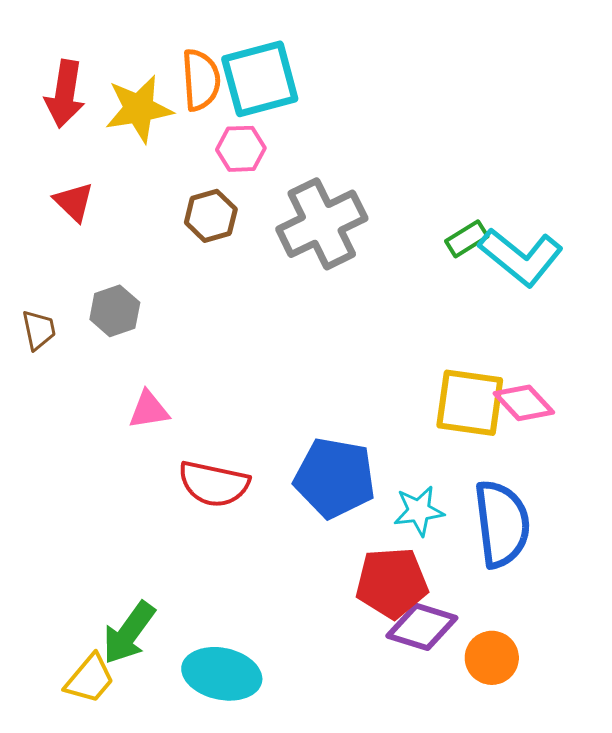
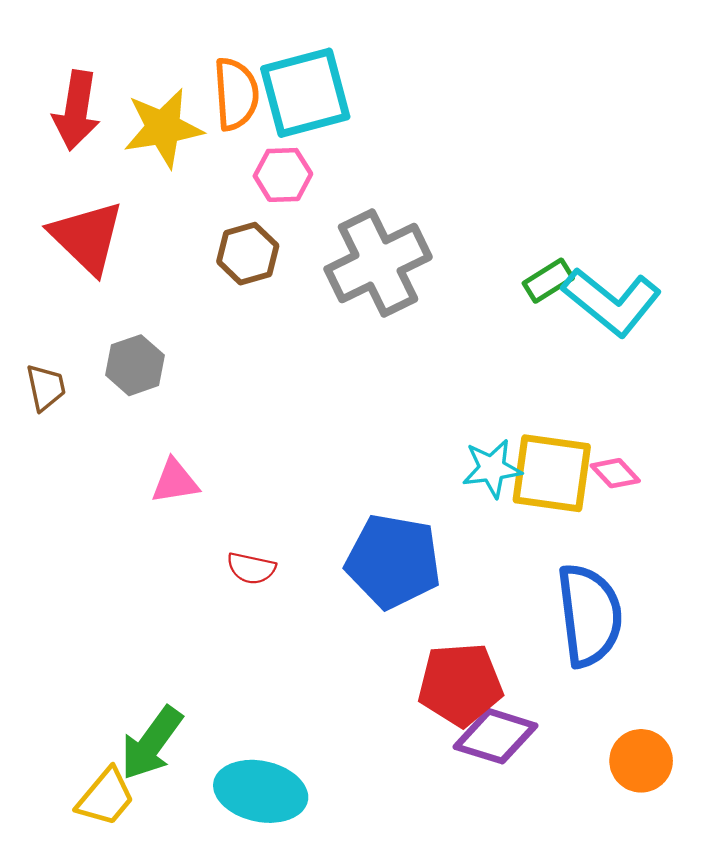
red triangle: (74, 202) -> (87, 237), size x1.6
pink diamond: (524, 403) -> (615, 473), size x0.7
red semicircle: (214, 484) -> (251, 568), size x0.6
cyan star: (419, 511) -> (492, 468), moved
orange circle: (492, 658) -> (641, 761), moved

